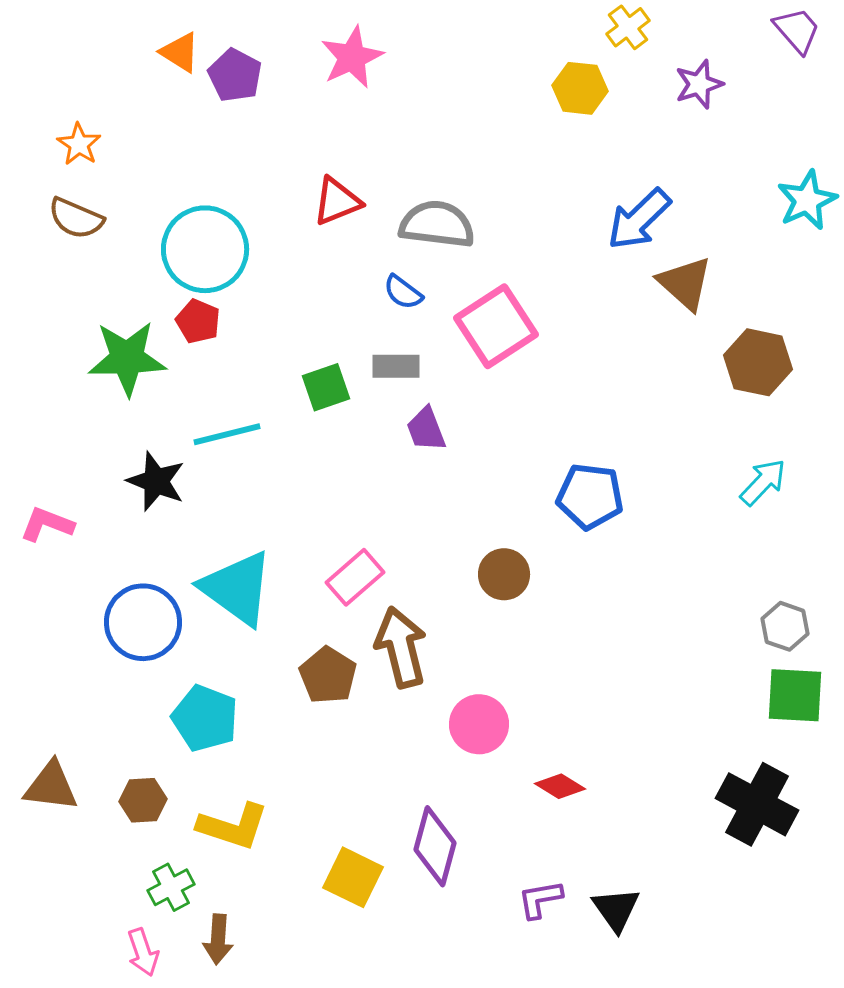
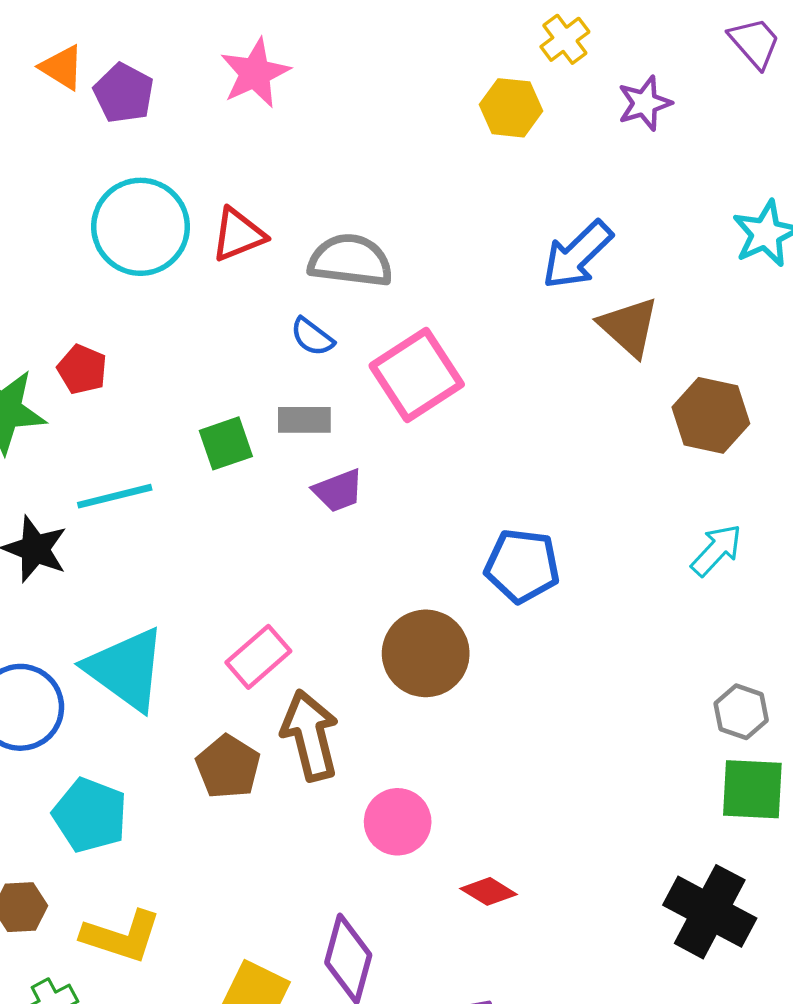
cyan circle: (205, 249) -> (141, 227), moved
purple trapezoid: (426, 429) -> (338, 491), turned -90
brown circle: (504, 574) -> (426, 653), size x1.5

